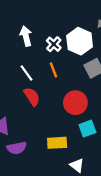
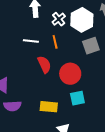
white line: (27, 73) -> (31, 41), turned -56
red semicircle: (32, 97) -> (44, 64), moved

